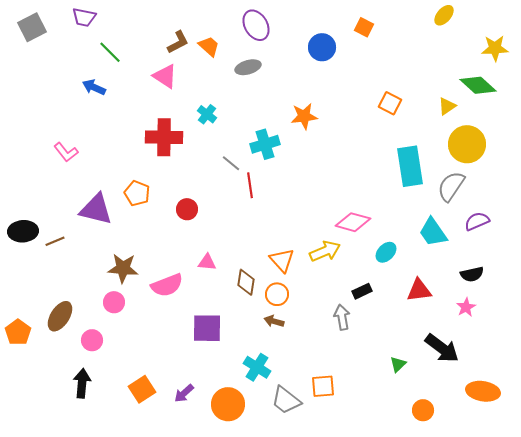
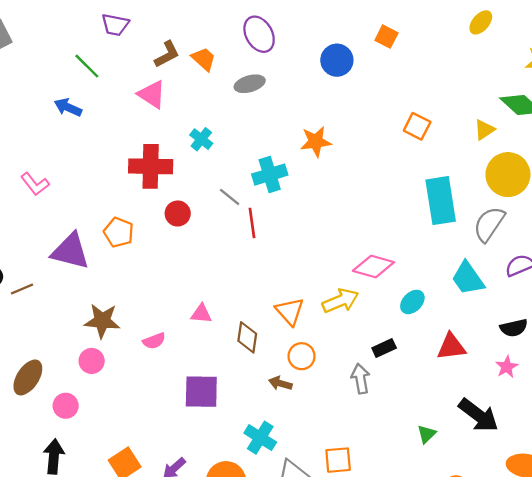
purple trapezoid: (84, 17) -> (115, 25), moved
red circle: (187, 209) -> (178, 213), moved
pink semicircle: (167, 285) -> (154, 341), size x0.6
orange circle: (277, 294) -> (302, 356), moved

